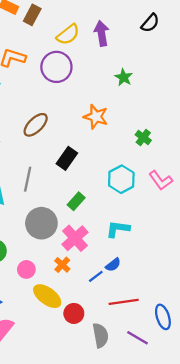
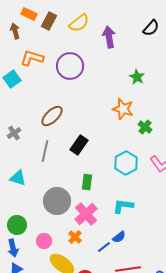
yellow semicircle: (68, 35) -> (79, 23), moved
green star: (124, 77) -> (137, 77), moved
orange star: (96, 117) -> (123, 109), moved
gray line: (28, 179) -> (45, 151), moved
green rectangle: (76, 201) -> (87, 182), turned -35

